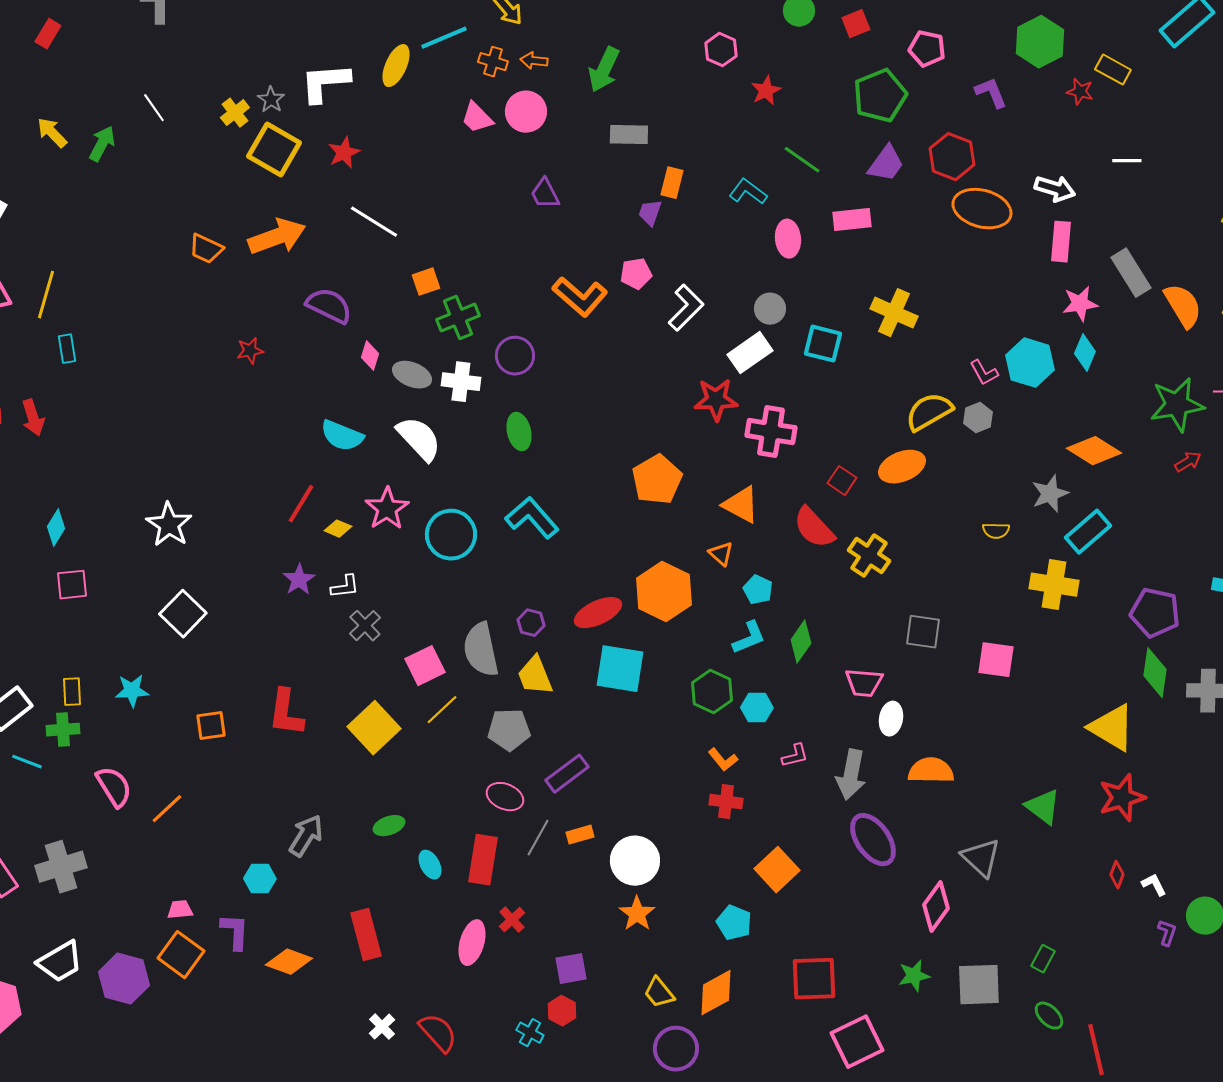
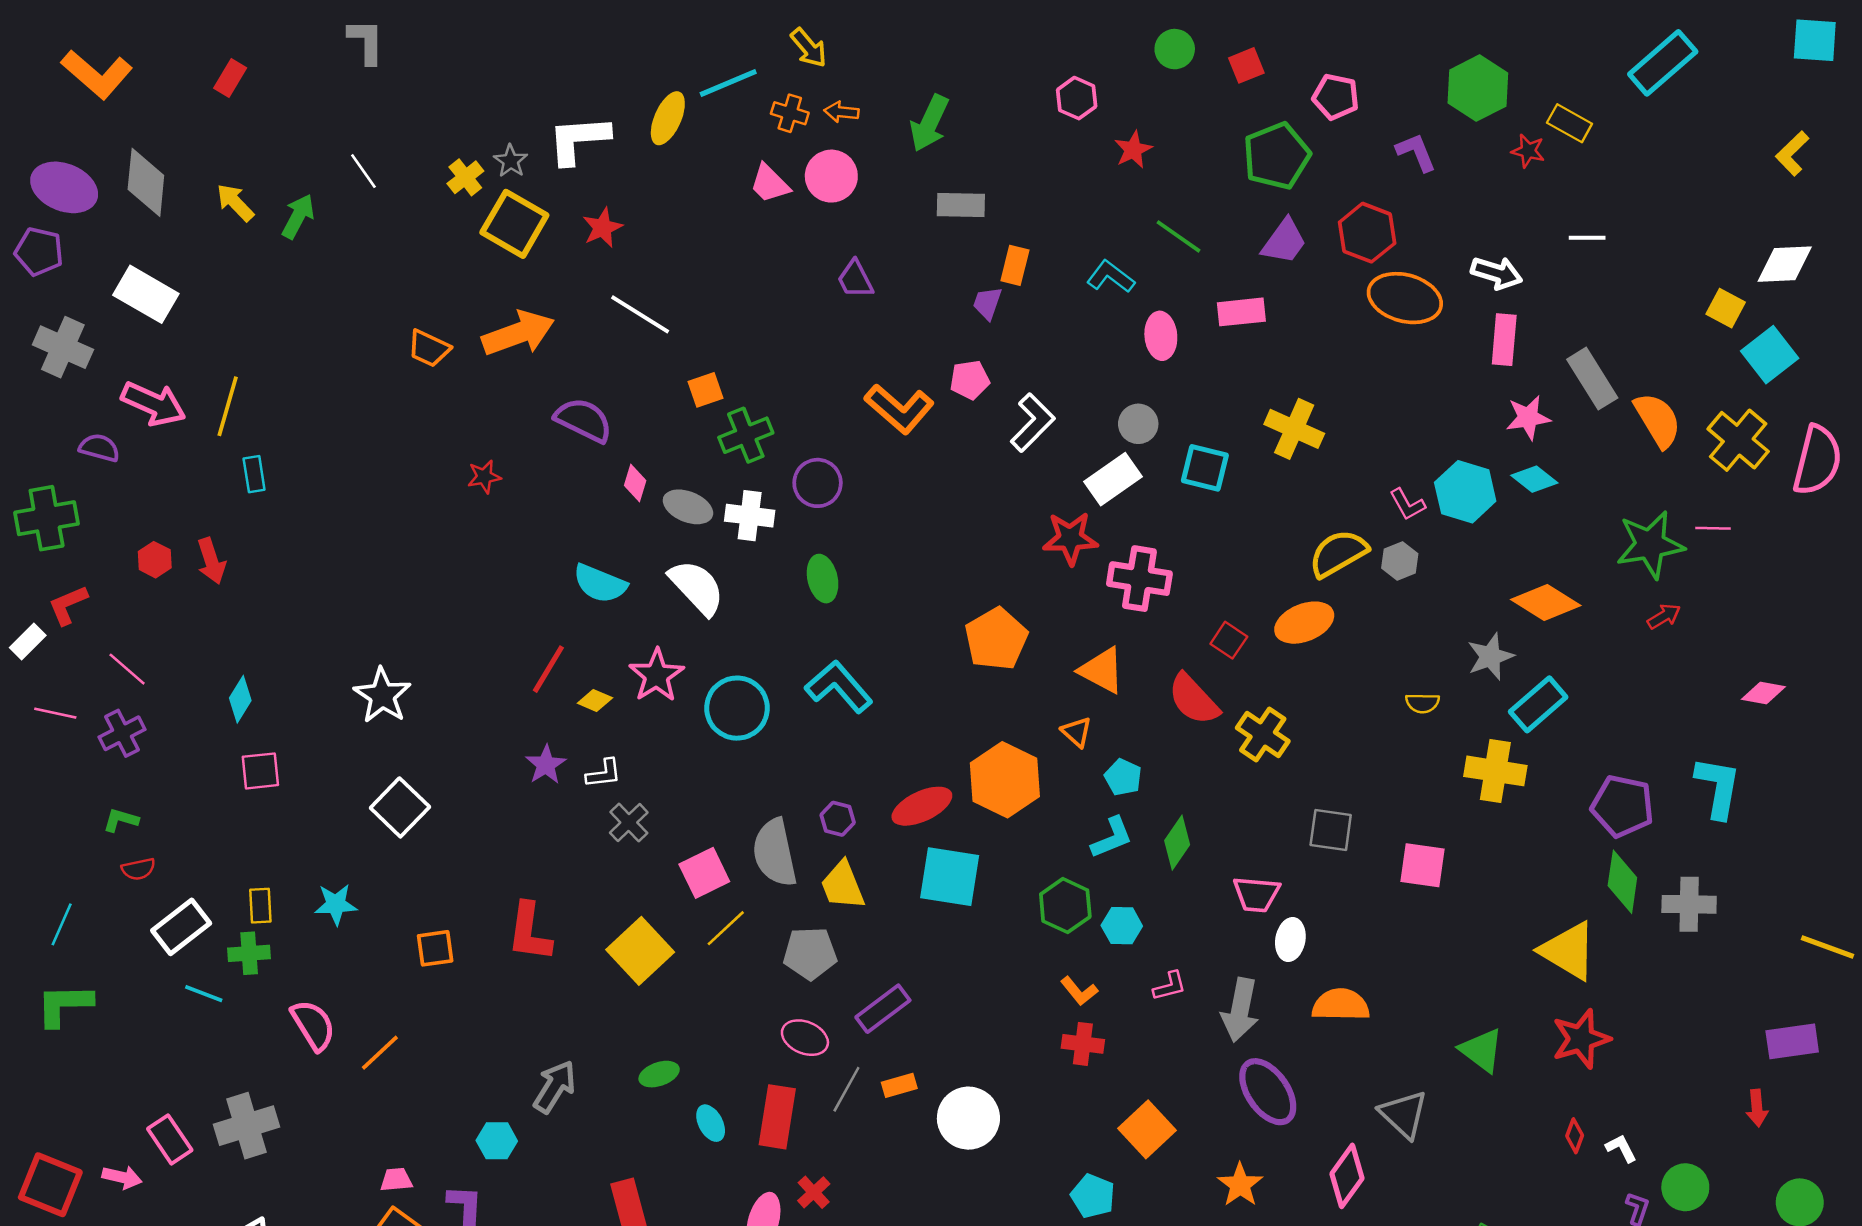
cyan diamond: (1085, 353) -> (1534, 479), turned -75
orange star: (637, 914) -> (1240, 1185), moved

